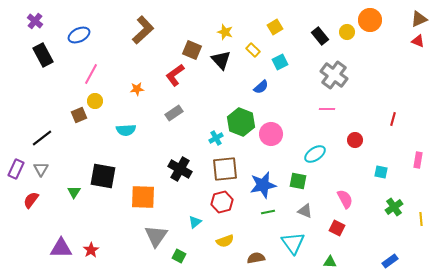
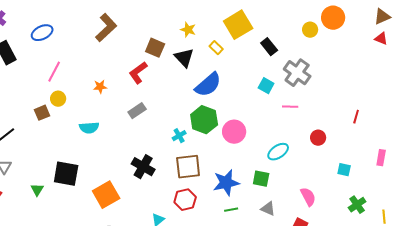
yellow square: (275, 27) -> (238, 25), size x1.8
black rectangle: (320, 36) -> (269, 47), moved
cyan square: (280, 62) -> (266, 86), moved, turned -35
blue semicircle: (261, 87) -> (208, 85), moved, size x1.8
orange square: (143, 197) -> (106, 195), turned -32

